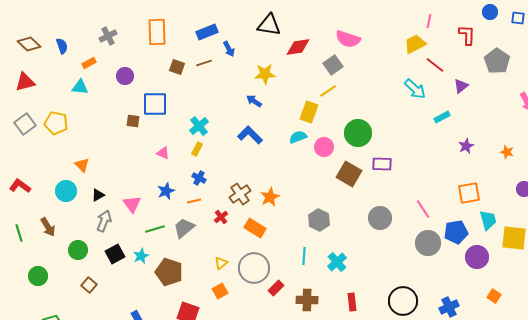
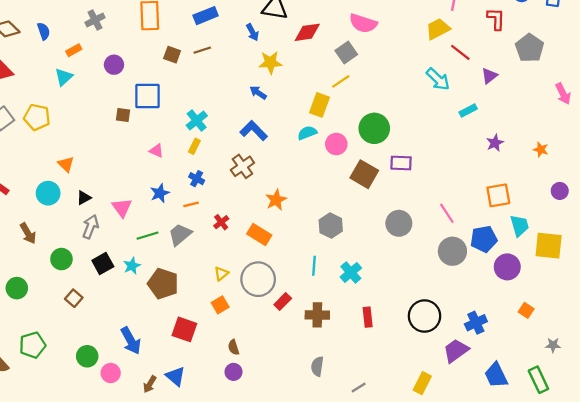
blue arrow: (229, 49) -> (253, 32), moved
cyan triangle: (80, 87) -> (64, 77), turned -48
brown cross: (240, 194) -> (242, 166), moved

